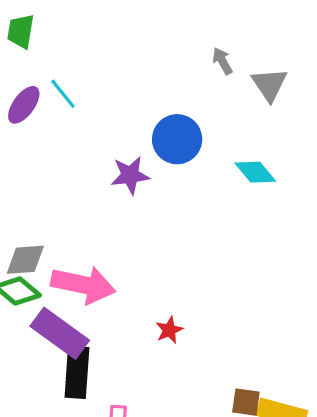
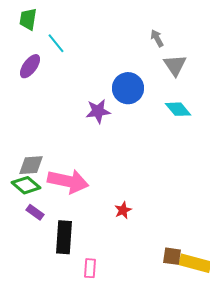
gray triangle: (269, 84) -> (175, 65), moved
cyan line: (63, 94) -> (56, 43), moved
purple rectangle: (60, 333) -> (35, 212), moved, size x0.5

